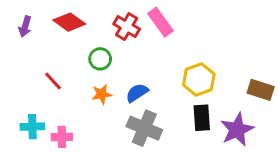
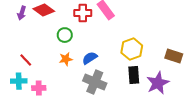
purple arrow: (25, 27) -> (22, 13), moved
red cross: (127, 27) -> (83, 13), turned -30
red line: (53, 81) -> (26, 60), moved

